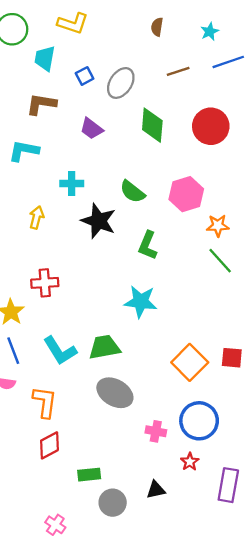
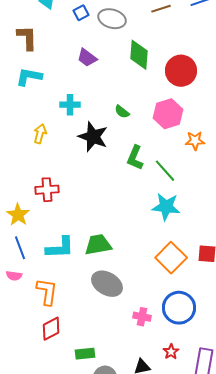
gray ellipse: (121, 83) -> (112, 19), turned 72
brown L-shape: (41, 104) -> (27, 38), moved, turned 80
red circle: (211, 126) -> (181, 71), moved
green semicircle: (132, 192) -> (122, 112), size x0.7
green line: (220, 261) -> (165, 171), moved
cyan star: (141, 302) -> (166, 207), moved
cyan L-shape: (60, 351) -> (60, 248), turned -60
red star: (190, 462) -> (171, 352), moved

